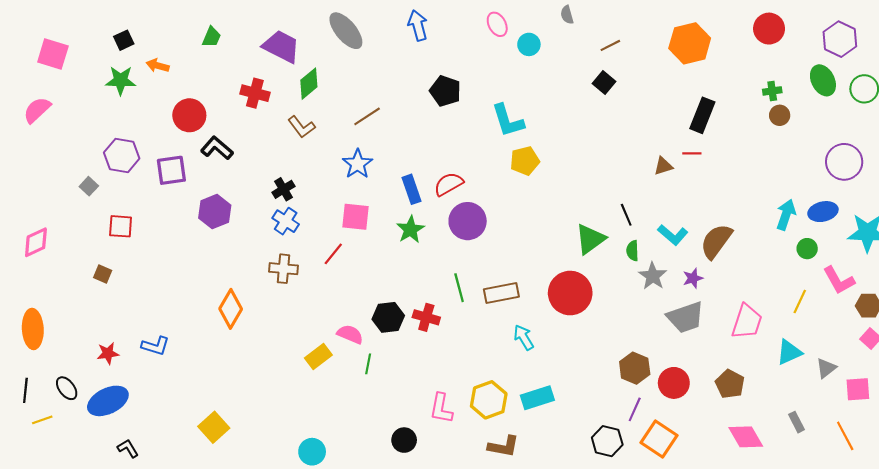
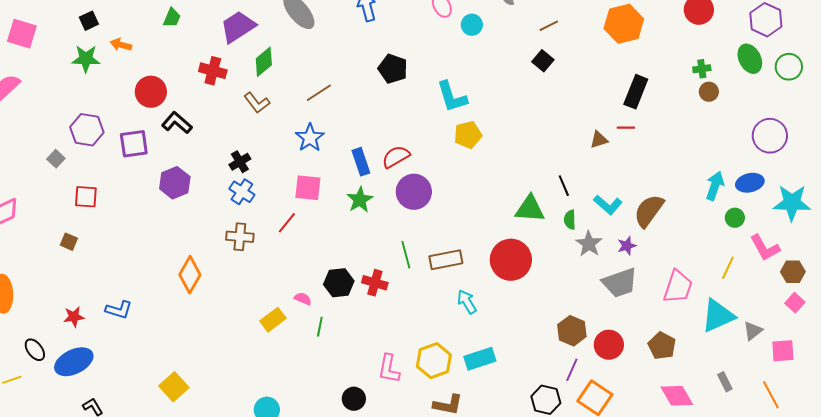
purple trapezoid: (281, 47) -> (238, 27), turned -60
green triangle: (590, 239) -> (530, 209), turned 40
pink semicircle: (350, 334) -> (303, 299), size x0.7
cyan triangle: (789, 352) -> (718, 316), size x1.4

